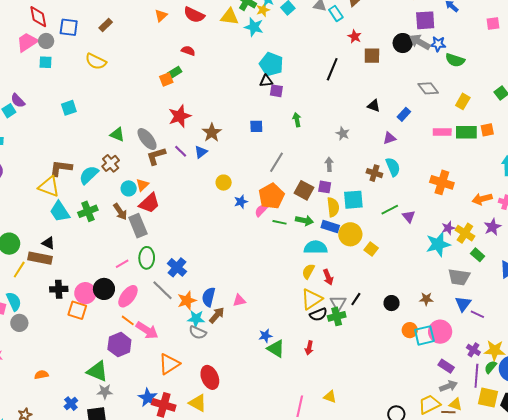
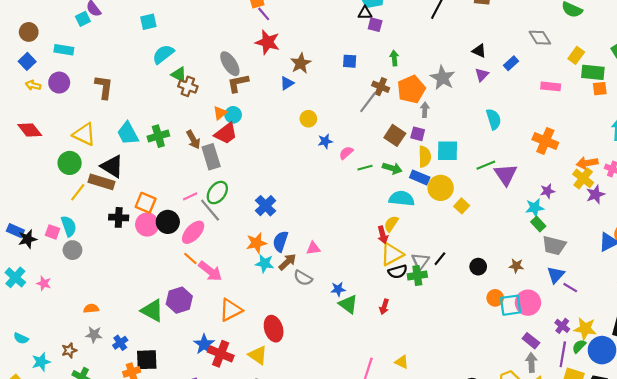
red star: (180, 116) -> (268, 42), turned 30
green rectangle: (466, 132) -> (593, 72), moved
gray star: (343, 133) -> (443, 78), size x1.6
green triangle: (117, 134) -> (179, 75), moved
purple triangle: (390, 138) -> (482, 75), moved, turned -32
purple line: (181, 151) -> (264, 14), moved
brown cross: (111, 163) -> (188, 86), turned -36
brown L-shape: (61, 168) -> (104, 87), moved, turned 85
brown cross: (374, 173) -> (381, 87), moved
cyan semicircle: (89, 175) -> (163, 54), moved
yellow triangle: (49, 187) -> (84, 134), moved
cyan circle: (129, 188) -> (233, 115), moved
orange pentagon: (271, 196) -> (411, 89), moved
purple triangle: (409, 216) -> (506, 175), size x1.6
green line: (279, 222) -> (365, 168), turned -32
yellow cross: (465, 233) -> (583, 178), moved
black triangle: (48, 243) -> (112, 166), size x1.6
cyan star: (438, 244) -> (535, 208), size x0.7
green rectangle: (478, 255) -> (538, 224), moved
green ellipse: (147, 258) -> (217, 193), turned 30
blue cross: (177, 267) -> (266, 206), moved
red arrow: (328, 277) -> (383, 235), moved
gray line: (163, 290) -> (210, 210), moved
orange square: (77, 310) -> (146, 203), moved
gray semicircle: (198, 332) -> (303, 278), moved
purple hexagon: (119, 345) -> (179, 300), moved
gray arrow: (448, 386) -> (531, 362), turned -78
gray star: (105, 392) -> (94, 335), moved

